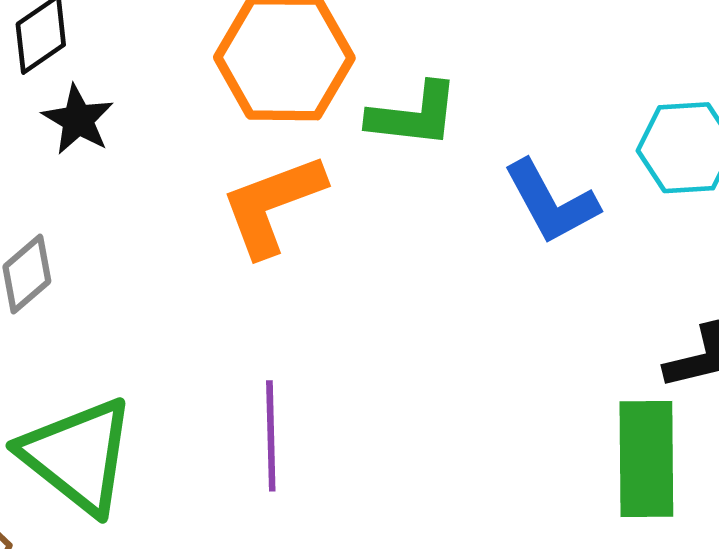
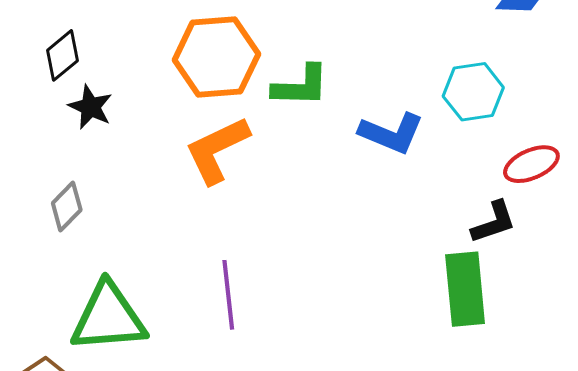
blue L-shape: (551, 202) -> (391, 133), turned -34
green triangle: (78, 456) -> (108, 318), turned -38

